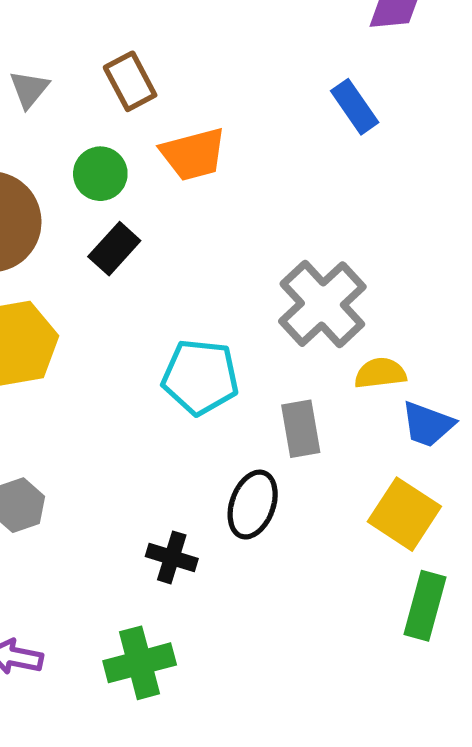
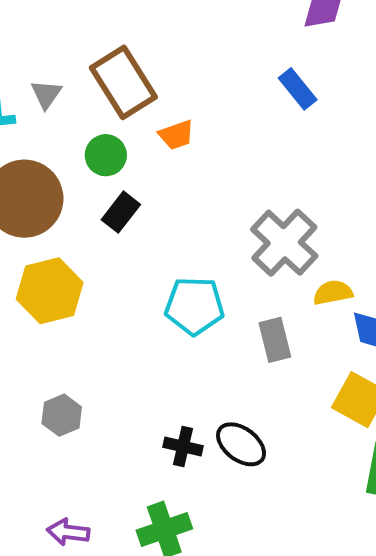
brown rectangle: (130, 81) -> (123, 82), size x1.6
orange trapezoid: (193, 154) -> (176, 135), size x0.7
black ellipse: (253, 505) -> (241, 444), moved, turned -69

